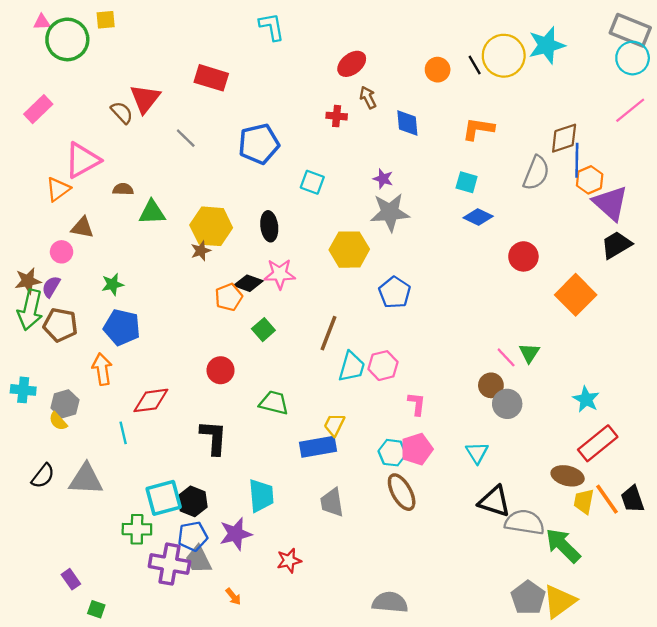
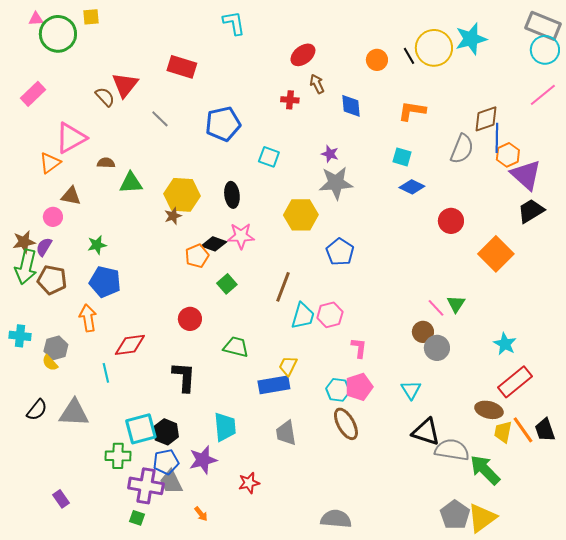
green square: (96, 609) -> (137, 518), moved

